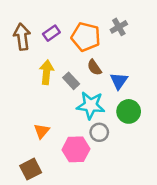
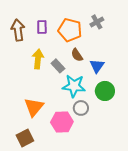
purple rectangle: (51, 33) -> (42, 27), turned -56
orange triangle: (42, 131) -> (34, 107), size x1.5

